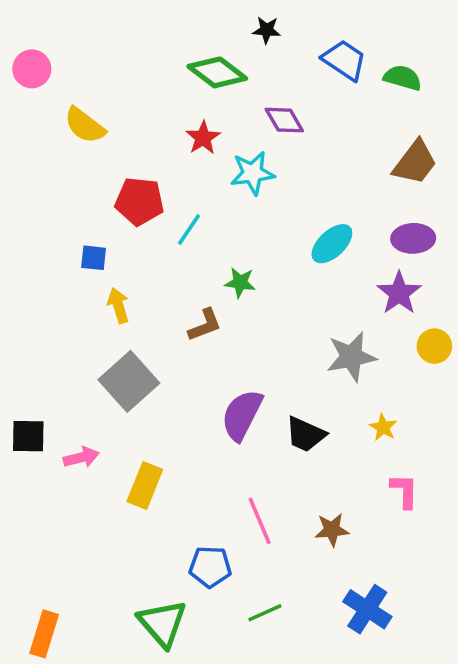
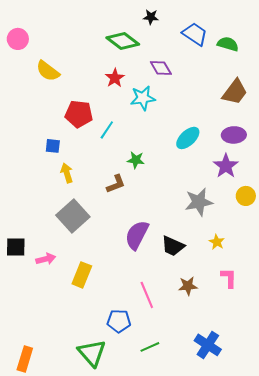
brown star: (332, 530) -> (188, 286), moved

